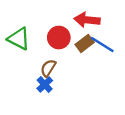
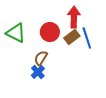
red arrow: (87, 20) -> (74, 17), turned 85
blue line: (102, 45) -> (87, 38), turned 40

